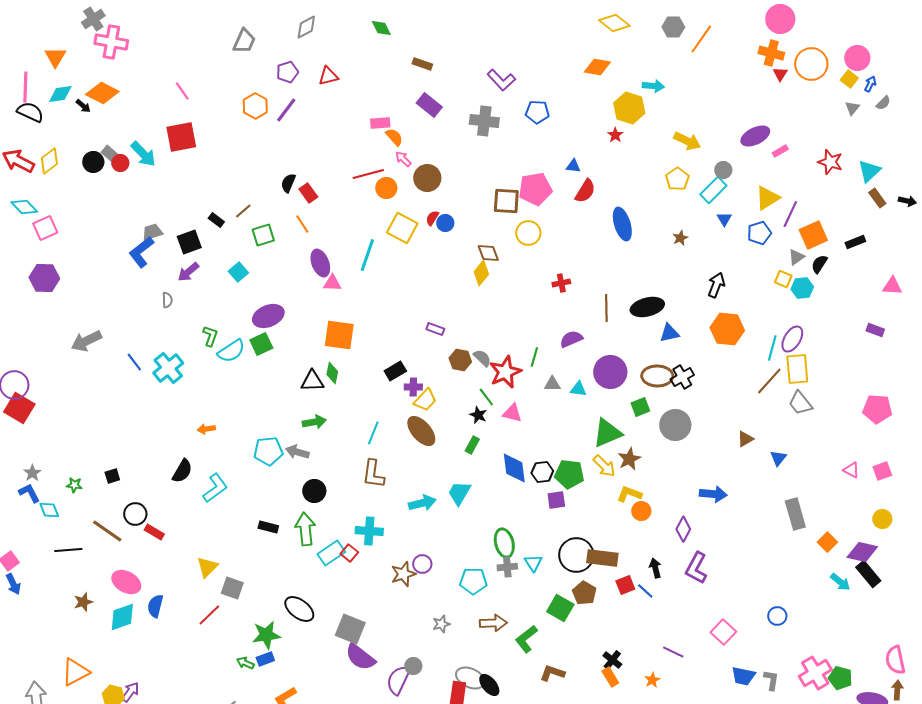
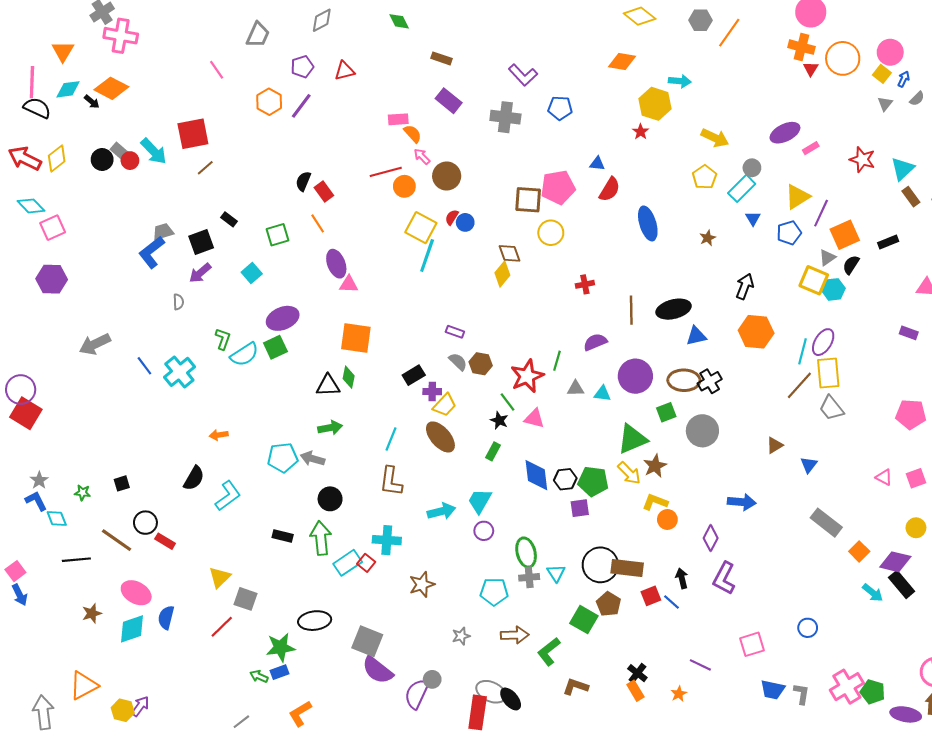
pink line: (182, 91) -> (217, 70), moved
brown line: (243, 211) -> (205, 168), moved
cyan line: (367, 255) -> (427, 255), moved
yellow square: (783, 279) -> (814, 280), size x1.6
gray semicircle: (482, 358) -> (458, 362), moved
gray rectangle: (795, 514) -> (826, 523), turned -36
purple circle: (422, 564) -> (484, 531), moved
black ellipse: (299, 609) -> (315, 621), turned -44
pink square: (723, 632) -> (752, 644), turned 30

